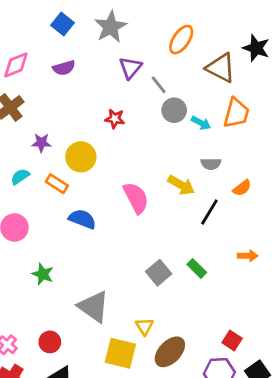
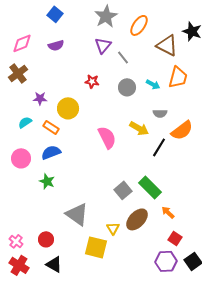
gray star: (111, 27) -> (106, 16), moved
gray circle: (174, 110) -> (127, 87), moved
orange semicircle: (242, 188) -> (182, 130), size x1.6
blue semicircle: (82, 219) -> (51, 152), moved, turned -42
orange arrow: (248, 256) -> (168, 212), moved, turned -136
green rectangle: (197, 268) -> (150, 187), size x1.6
green star: (43, 274) -> (47, 181), moved
brown ellipse: (170, 352) -> (137, 219), moved

